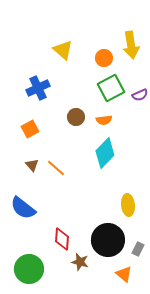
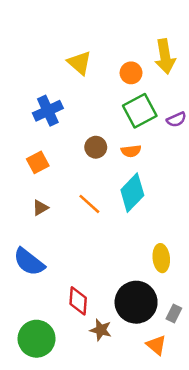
brown triangle: (32, 165) -> (40, 208), turned 40
orange line: (56, 168) -> (89, 204), moved

